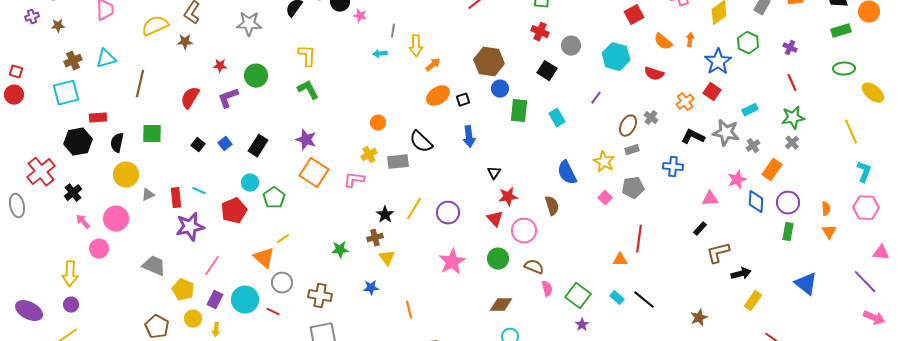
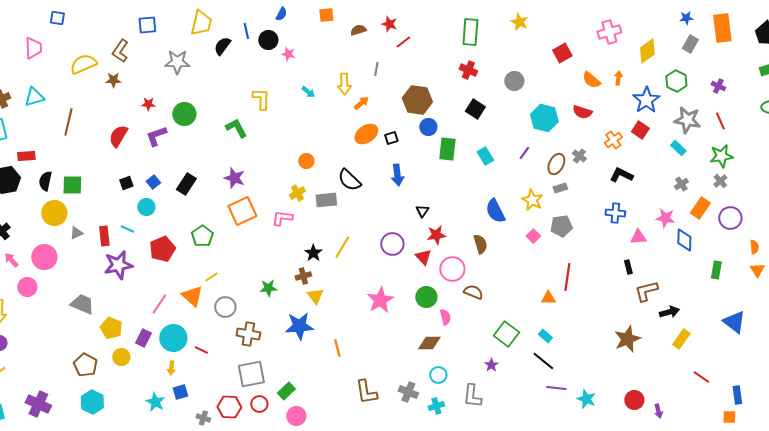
gray line: (393, 31) -> (376, 69), moved
gray circle: (571, 46) -> (514, 81), moved
cyan arrow: (380, 54) -> (308, 92), turned -136
yellow L-shape: (307, 56) -> (261, 99), moved
cyan hexagon: (616, 57) -> (544, 118), moved
purple line: (596, 98) -> (524, 153), moved
cyan rectangle: (750, 110) -> (678, 148), turned 70
gray star: (726, 133) -> (687, 120), moved
green square: (152, 134) -> (72, 185), moved
black square: (198, 145) -> (126, 183), turned 32
blue cross: (673, 167) -> (615, 213), moved
orange square: (314, 173) -> (242, 211), turned 32
pink star: (737, 180) -> (665, 218), turned 30
cyan circle: (250, 183) -> (146, 207), moved
purple circle: (788, 203) -> (730, 218), moved
purple circle: (448, 213) -> (392, 244), moved
black rectangle: (700, 229) -> (628, 267), turned -56
pink line: (212, 266) -> (159, 304), moved
brown semicircle: (534, 267) -> (473, 292), moved
gray circle: (282, 283) -> (225, 307), moved
blue star: (371, 288) -> (299, 326), size x1.8
pink semicircle: (547, 289) -> (445, 317), moved
black line: (644, 300) -> (543, 361), moved
brown star: (699, 318) -> (627, 339), moved, size x1.5
purple star: (582, 325) -> (491, 365), moved
yellow arrow: (216, 330) -> (171, 368), moved

